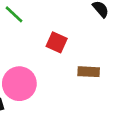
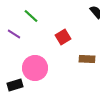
red square: (57, 42) -> (63, 37), turned 35

